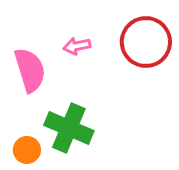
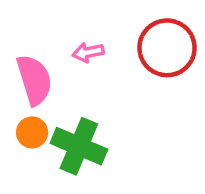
orange circle: (27, 150) -> (32, 132), moved

